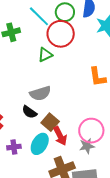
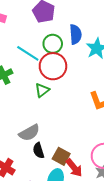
gray semicircle: (40, 93) -> (29, 133), moved
black semicircle: (29, 112) -> (38, 151), turned 49

